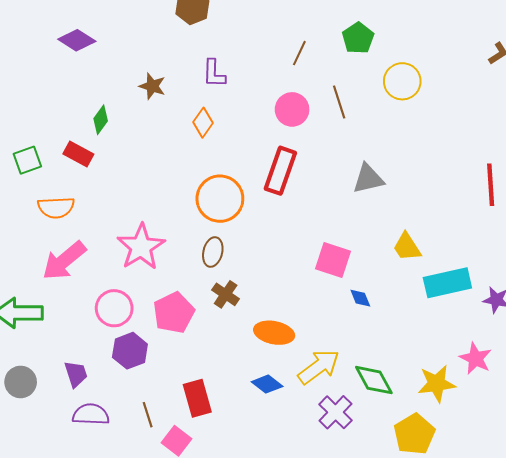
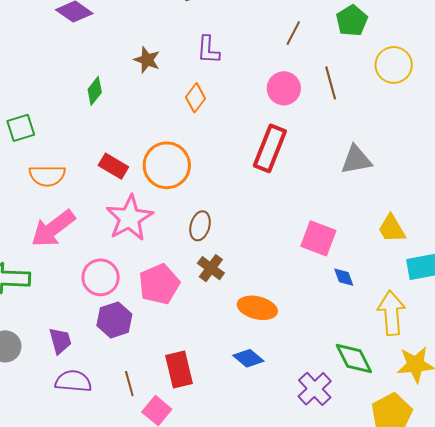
red rectangle: (78, 154) -> (113, 166), moved
orange circle: (220, 199) -> (167, 165), moved
yellow arrow: (319, 367) -> (391, 313), moved, turned -60

